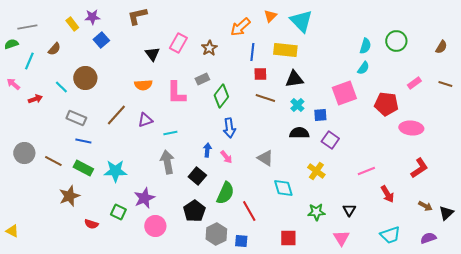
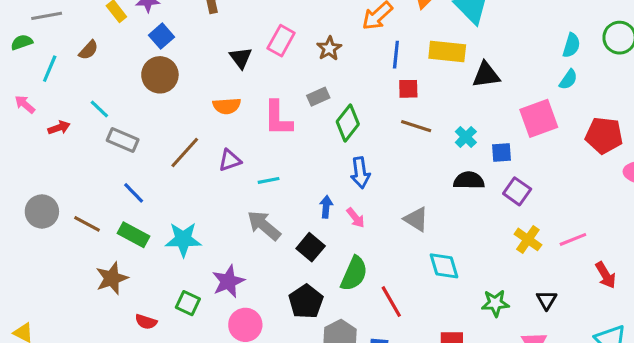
brown circle: (85, 78) -> (160, 75), moved
black triangle: (294, 79) -> (486, 75), moved
gray rectangle: (76, 118) -> (123, 140), moved
blue line: (83, 141) -> (134, 193), turned 35
gray arrow: (167, 162) -> (264, 225), turned -40
yellow cross: (316, 171) -> (528, 239), moved

